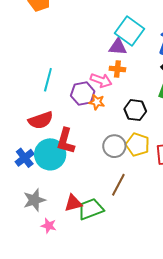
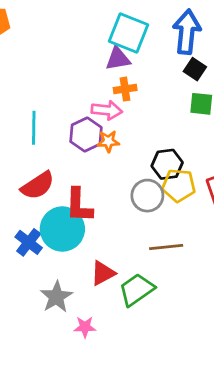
black hexagon: (135, 110) -> (167, 164), moved
brown line: (118, 185) -> (166, 247), turned 70
red triangle: (73, 203) -> (103, 273), moved

